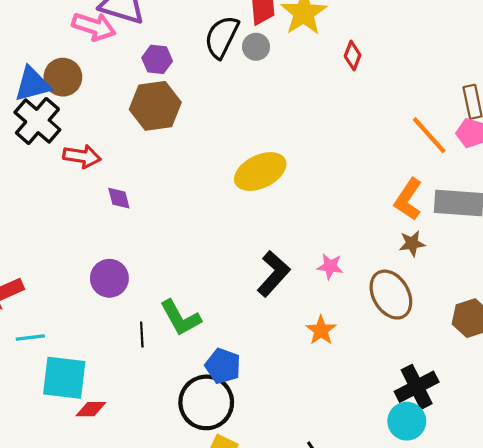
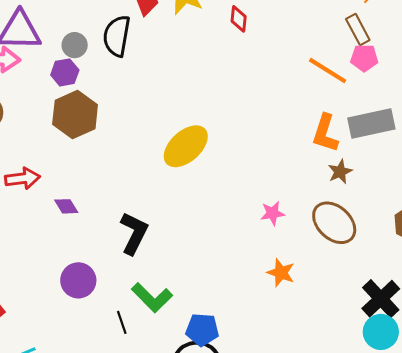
gray circle: (256, 47) -> (75, 45), moved
black L-shape: (273, 274) -> (134, 233), moved

